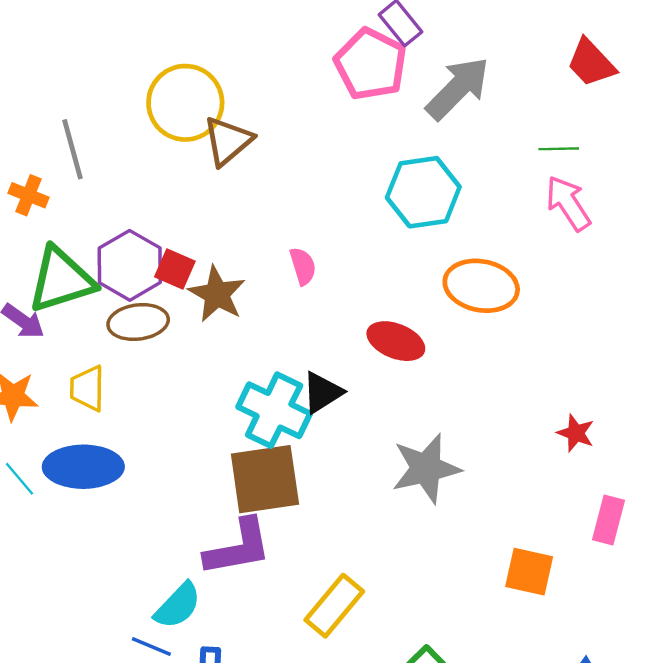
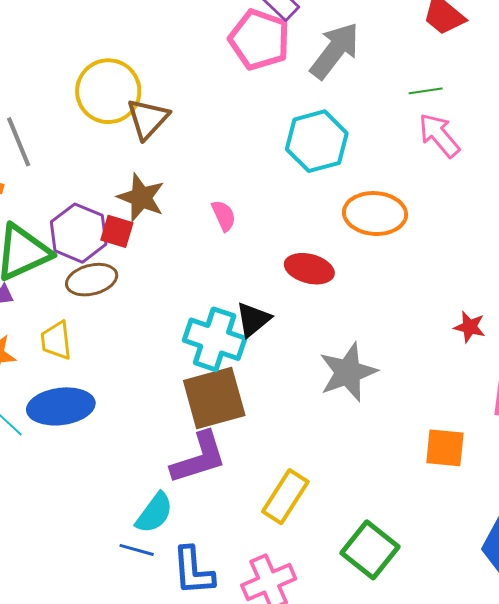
brown star: (217, 294) -> (141, 197), moved

